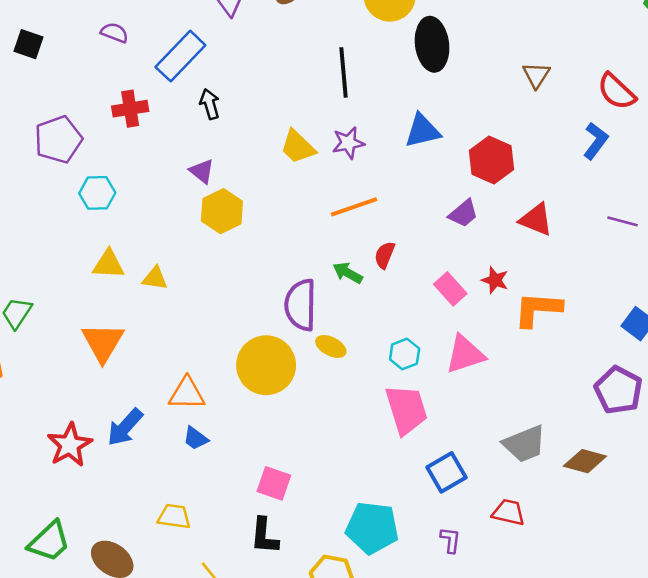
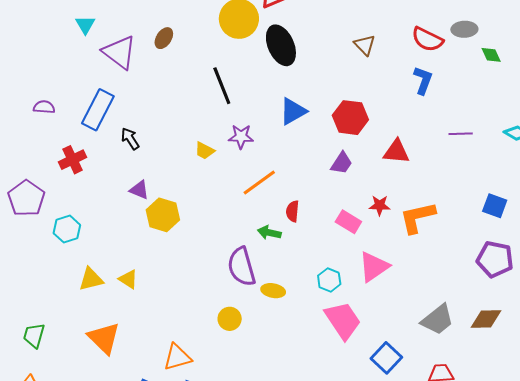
purple star: (348, 143) -> (241, 137), turned 30
yellow trapezoid: (298, 147) -> (205, 151), size x0.7
yellow triangle: (155, 278) -> (128, 279), turned 40
yellow circle: (266, 365) -> (230, 319), size x0.5

